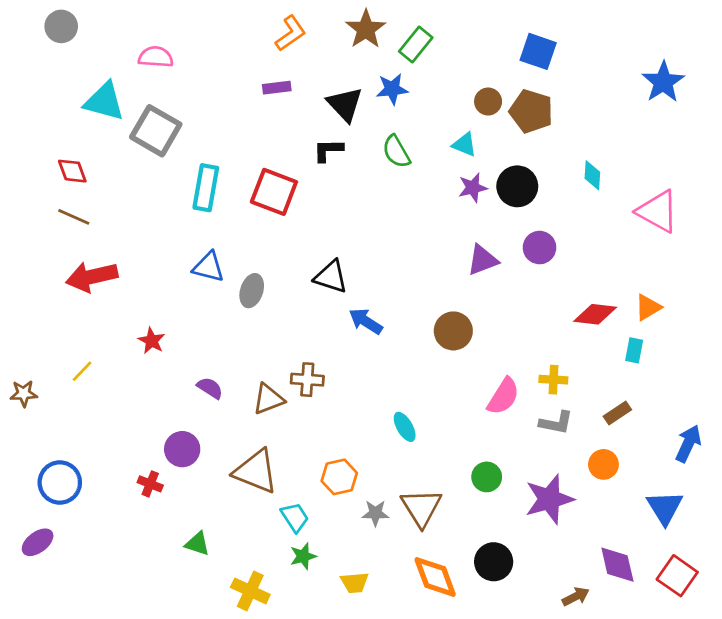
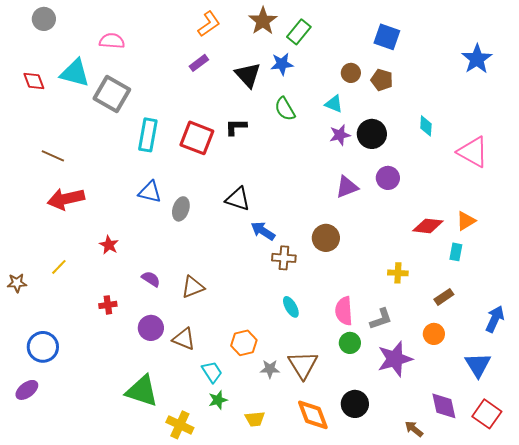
purple rectangle: (277, 88) -> (199, 63), turned -30
brown pentagon: (531, 111) -> (382, 80), size x0.7
black L-shape: (328, 150) -> (236, 127), moved
red diamond: (72, 171) -> (34, 81), moved
brown cross: (307, 380) -> (284, 258), moved
pink semicircle: (503, 396) -> (344, 311), moved, turned 144
gray L-shape: (556, 423) -> (381, 319), moved, turned -30
purple circle: (182, 449) -> (151, 328), moved
brown triangle: (256, 471) -> (184, 339), size x0.7
red cross: (150, 484) -> (108, 305), moved, turned -30
green triangle: (197, 544) -> (142, 391), size x1.8
brown arrow: (576, 597) -> (414, 429), turned -114

